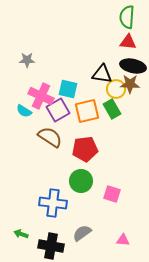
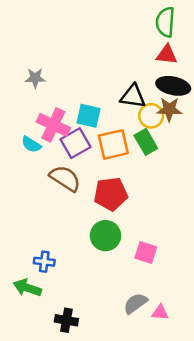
blue cross: (53, 203) -> (44, 262), moved, size x0.6
gray semicircle: (82, 233) -> (135, 303), moved
green arrow: (21, 234) -> (27, 288), moved, size x1.5
black cross: (51, 246) -> (66, 320), size x0.7

